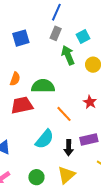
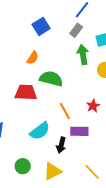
blue square: (21, 38) -> (41, 26), turned -30
orange semicircle: (15, 79) -> (33, 58), moved
purple rectangle: (89, 139) -> (79, 131), moved

